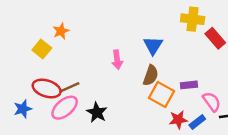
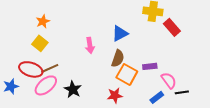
blue triangle: (153, 45) -> (120, 33), turned 30
yellow square: (42, 49) -> (40, 43), moved
red star: (178, 120) -> (115, 95), moved

